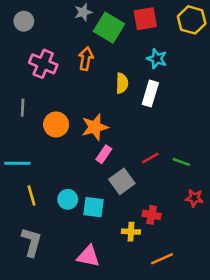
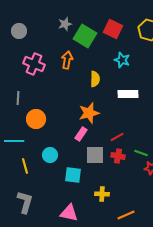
red square: (145, 19) -> (113, 29), turned 36
white rectangle: (150, 94) -> (128, 94), moved, turned 72
orange circle: (56, 124) -> (36, 119), moved
orange star: (95, 127) -> (89, 113), moved
green line: (181, 162) -> (141, 153), moved
gray square: (122, 181) -> (95, 155), turned 36
cyan circle: (68, 199) -> (50, 155), moved
red cross: (152, 215) -> (118, 156), moved

